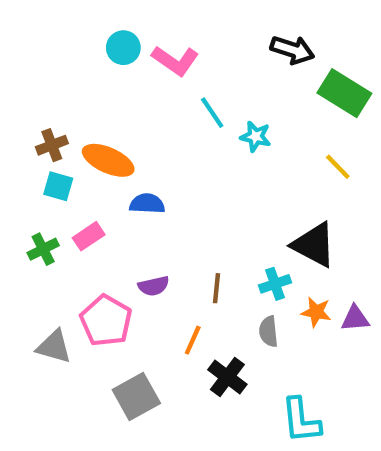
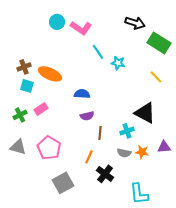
blue semicircle: (147, 204) -> (82, 94), moved
purple semicircle: (154, 286) -> (87, 116), moved
orange star: (316, 312) -> (142, 152), moved
gray semicircle: (269, 331) -> (124, 153), turned -72
gray triangle: (54, 347) -> (18, 147), moved

